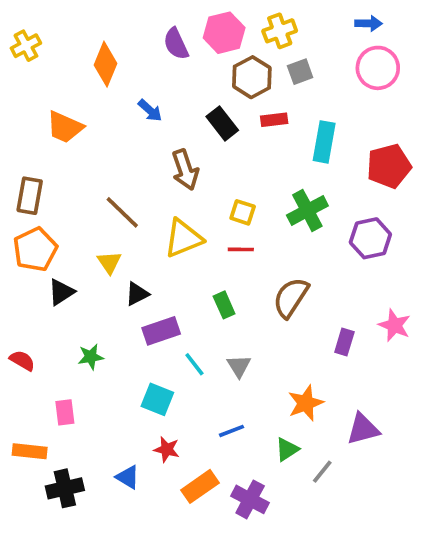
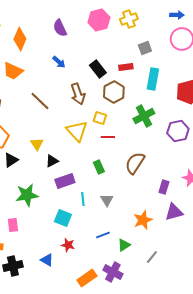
purple semicircle: (176, 44) -> (60, 28), moved
orange diamond: (106, 64) -> (20, 39), moved
gray square: (300, 72) -> (145, 48), moved
brown hexagon: (252, 77) -> (114, 92), moved
brown line: (122, 212) -> (40, 101), moved
yellow square: (243, 212) -> (100, 118), moved
yellow triangle: (183, 238) -> (77, 131), turned -50
green star: (91, 357) -> (27, 195), size x1.6
cyan line: (194, 364) -> (83, 199), turned 32
purple triangle: (363, 429) -> (174, 212), moved
green triangle: (287, 449) -> (124, 245), moved
orange rectangle: (200, 486) -> (87, 278), moved

